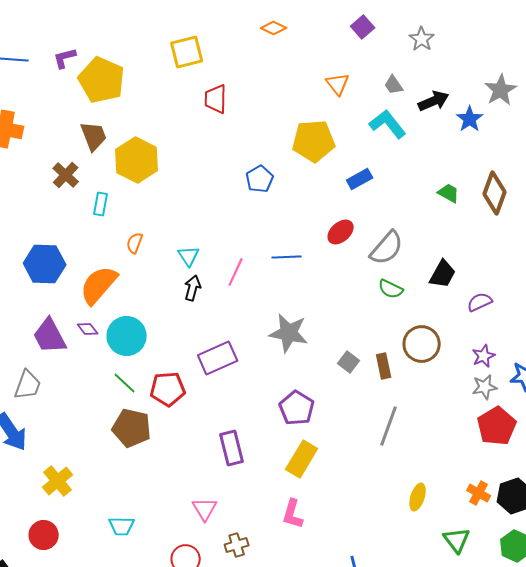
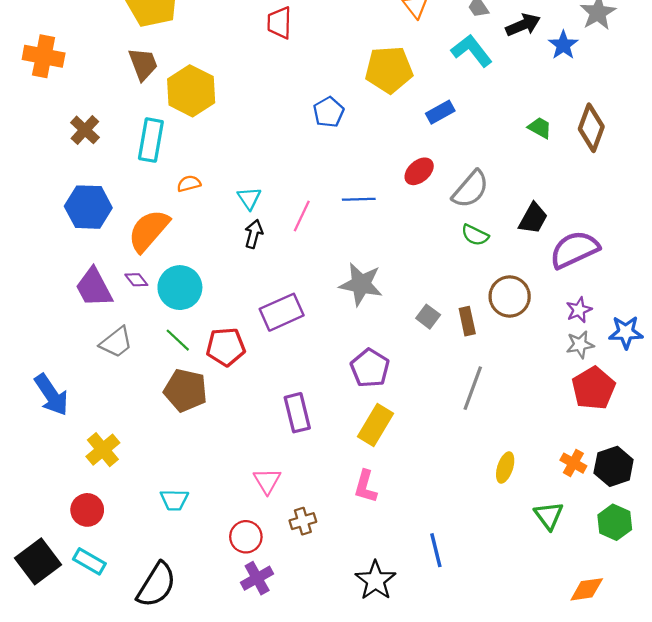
brown cross: (66, 175) -> (85, 130), moved
cyan rectangle: (101, 204) -> (151, 140), size x1.6
orange semicircle: (135, 243) -> (189, 184), turned 55
purple semicircle: (480, 302) -> (574, 250), size x1.8
gray trapezoid: (28, 385) -> (116, 342), moved, turned 32

